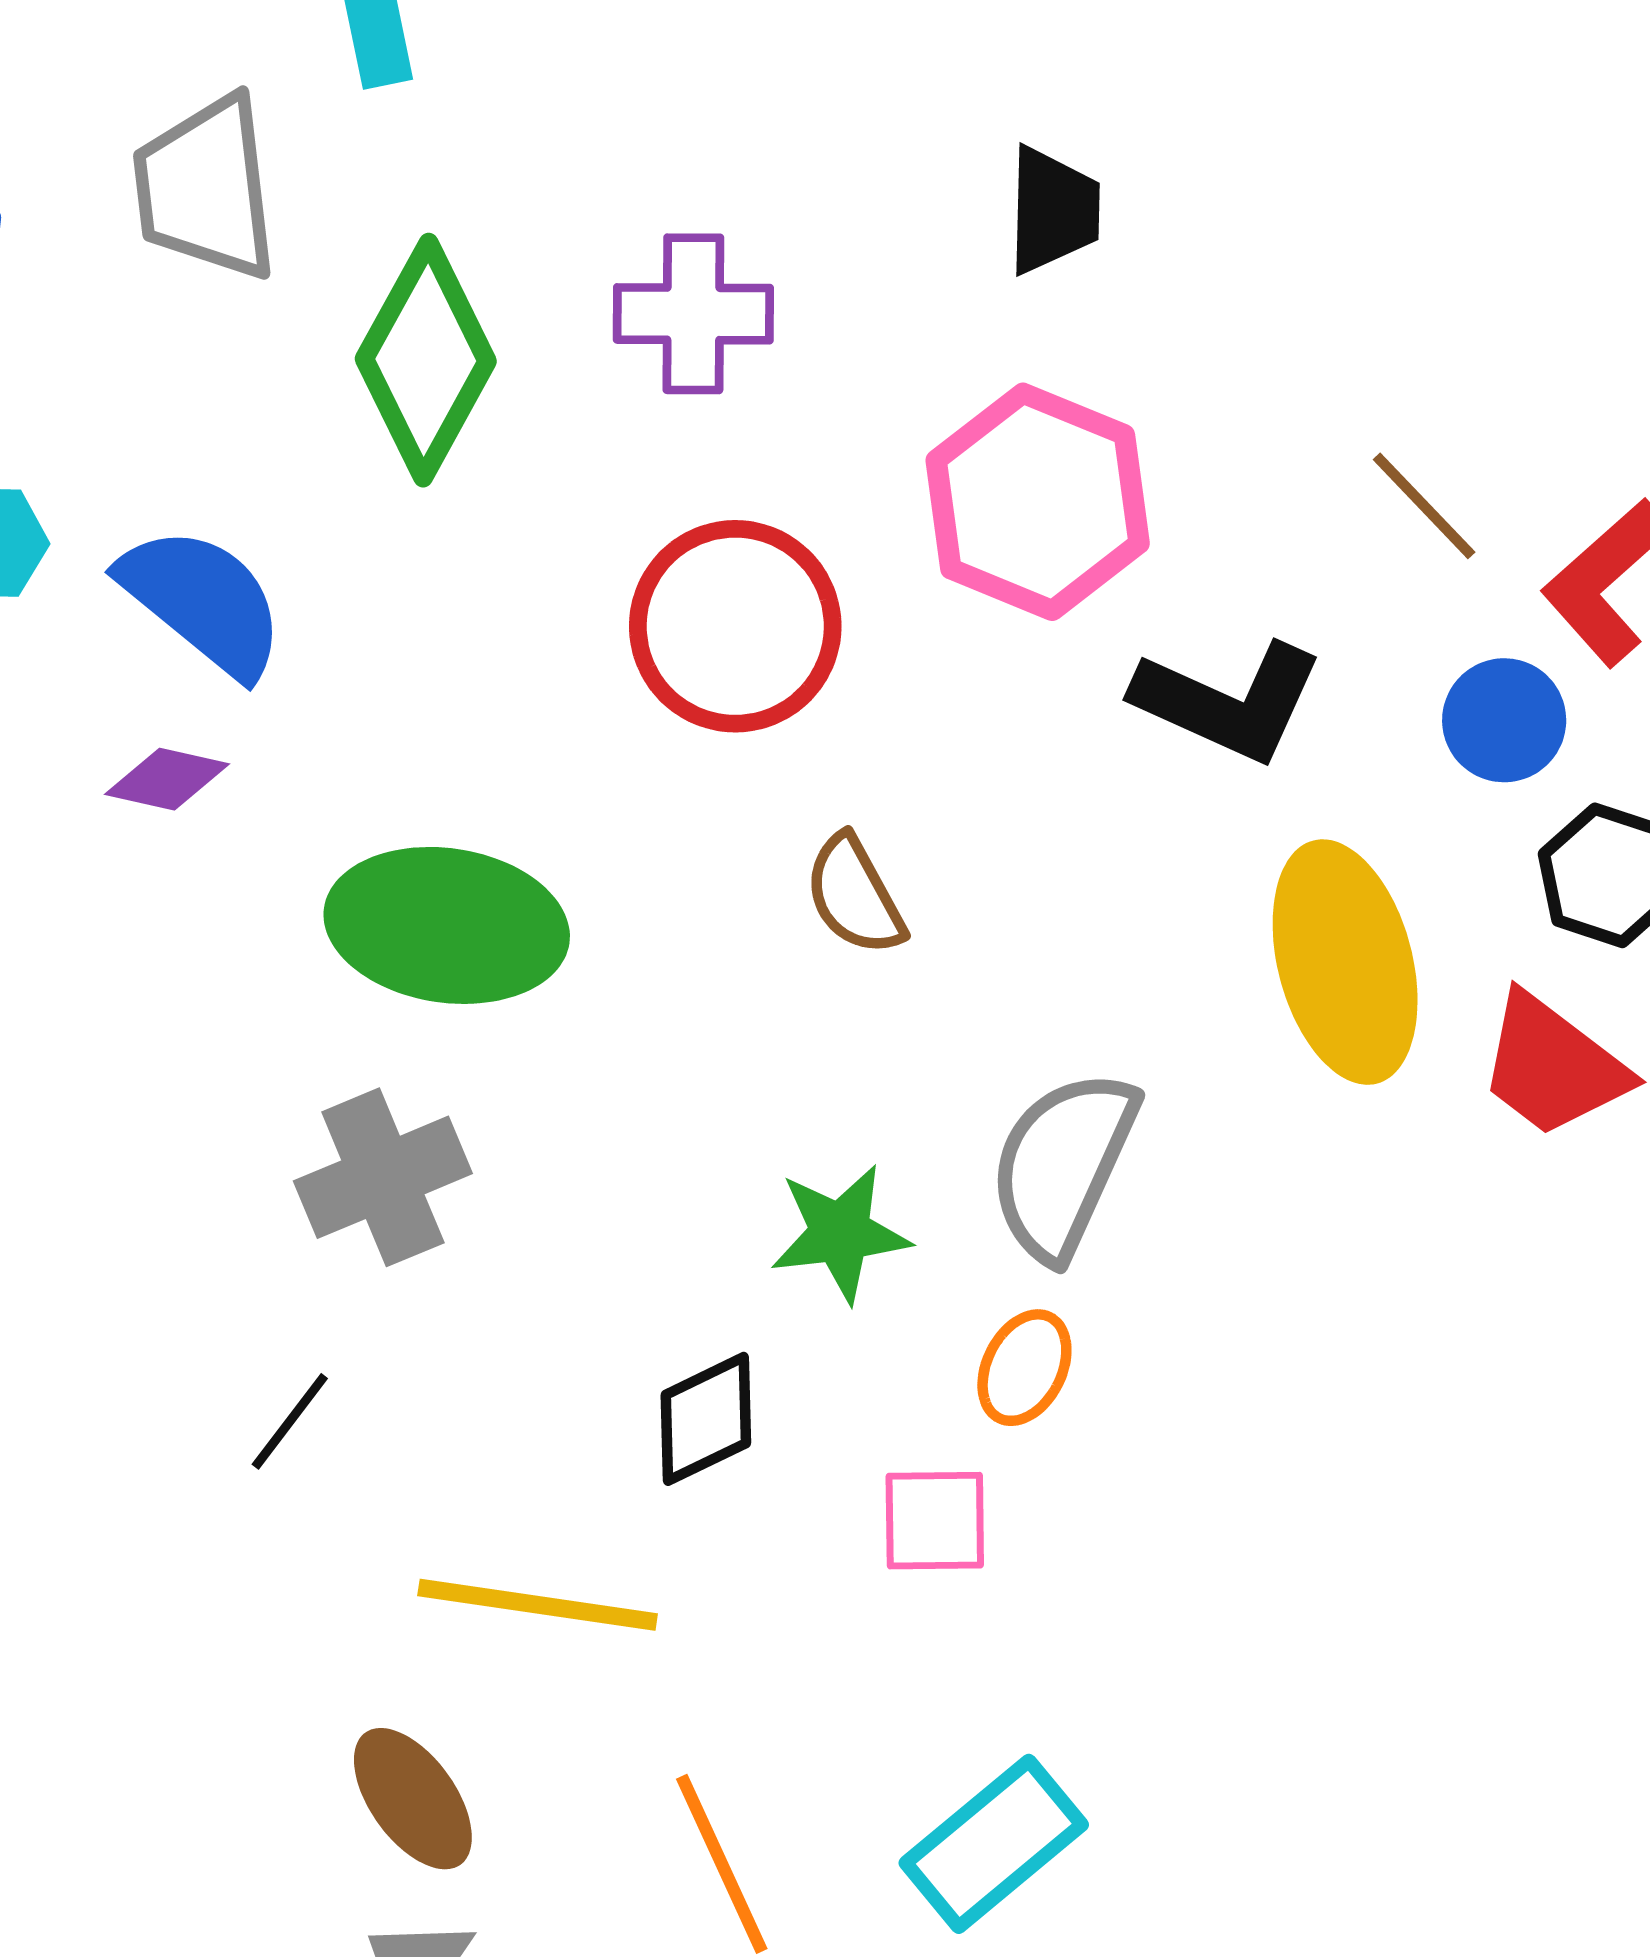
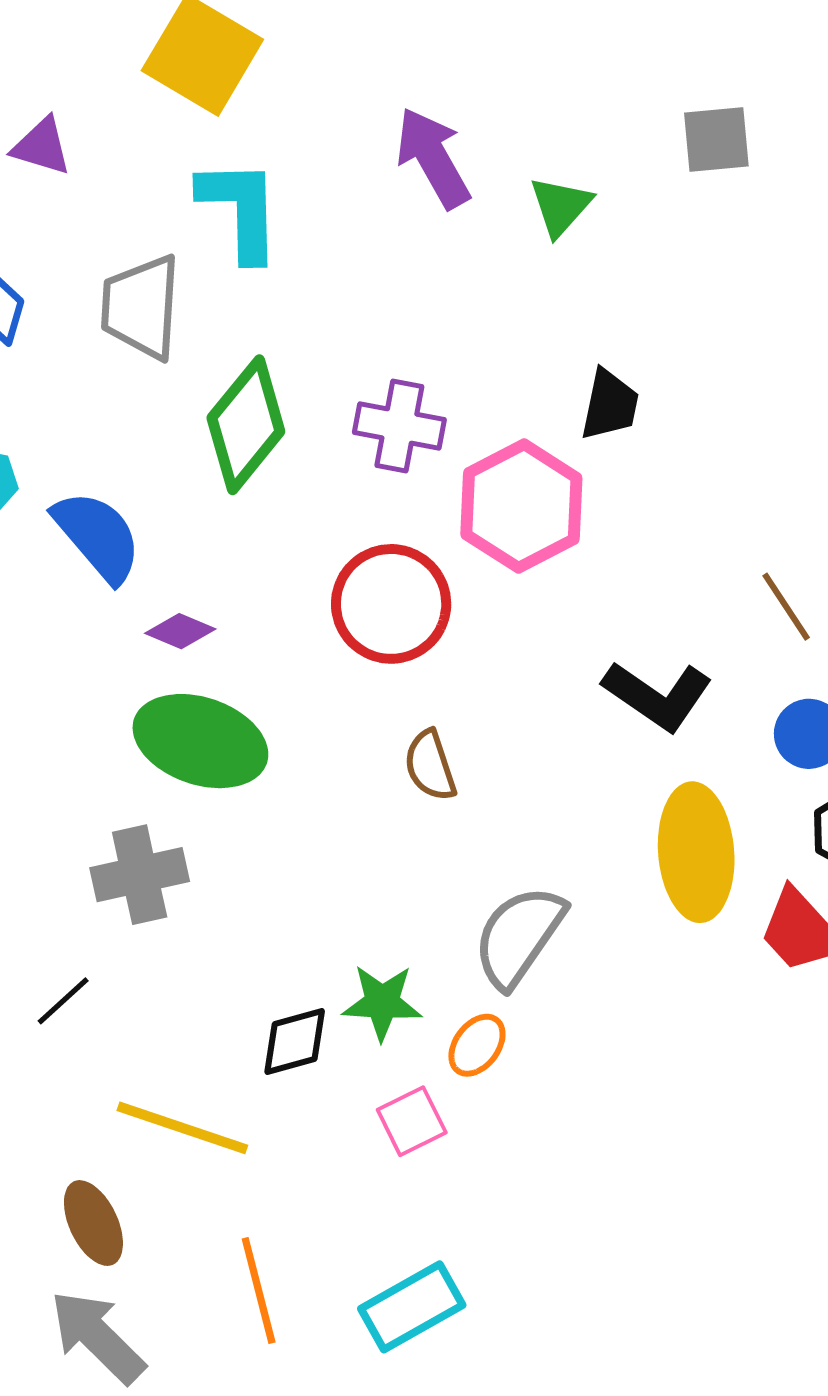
pink hexagon: (1038, 502) -> (521, 506), moved
purple diamond: (167, 779) -> (180, 631), moved
green star: (840, 1233) -> (382, 1002), moved
pink square: (935, 1521) -> (412, 1121), turned -36

